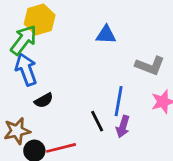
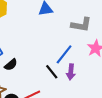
blue line: (119, 101) -> (64, 54), turned 40

